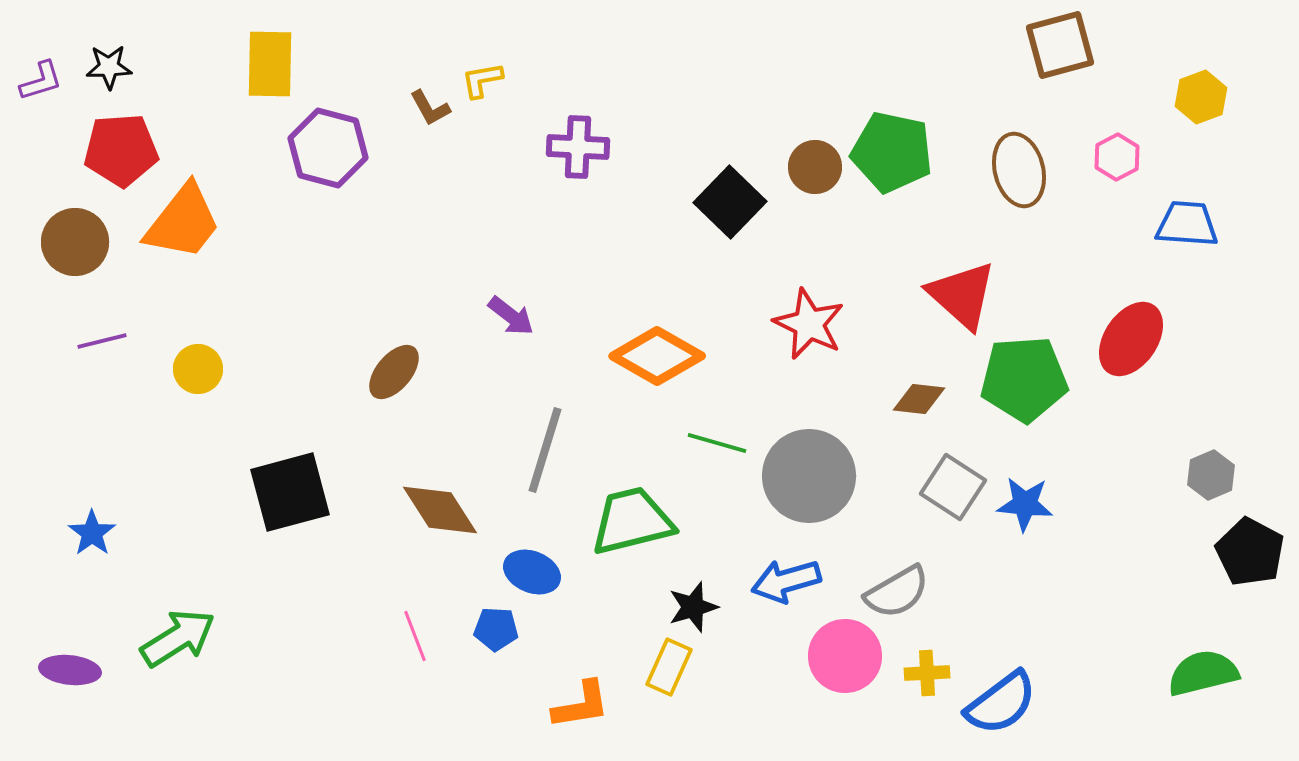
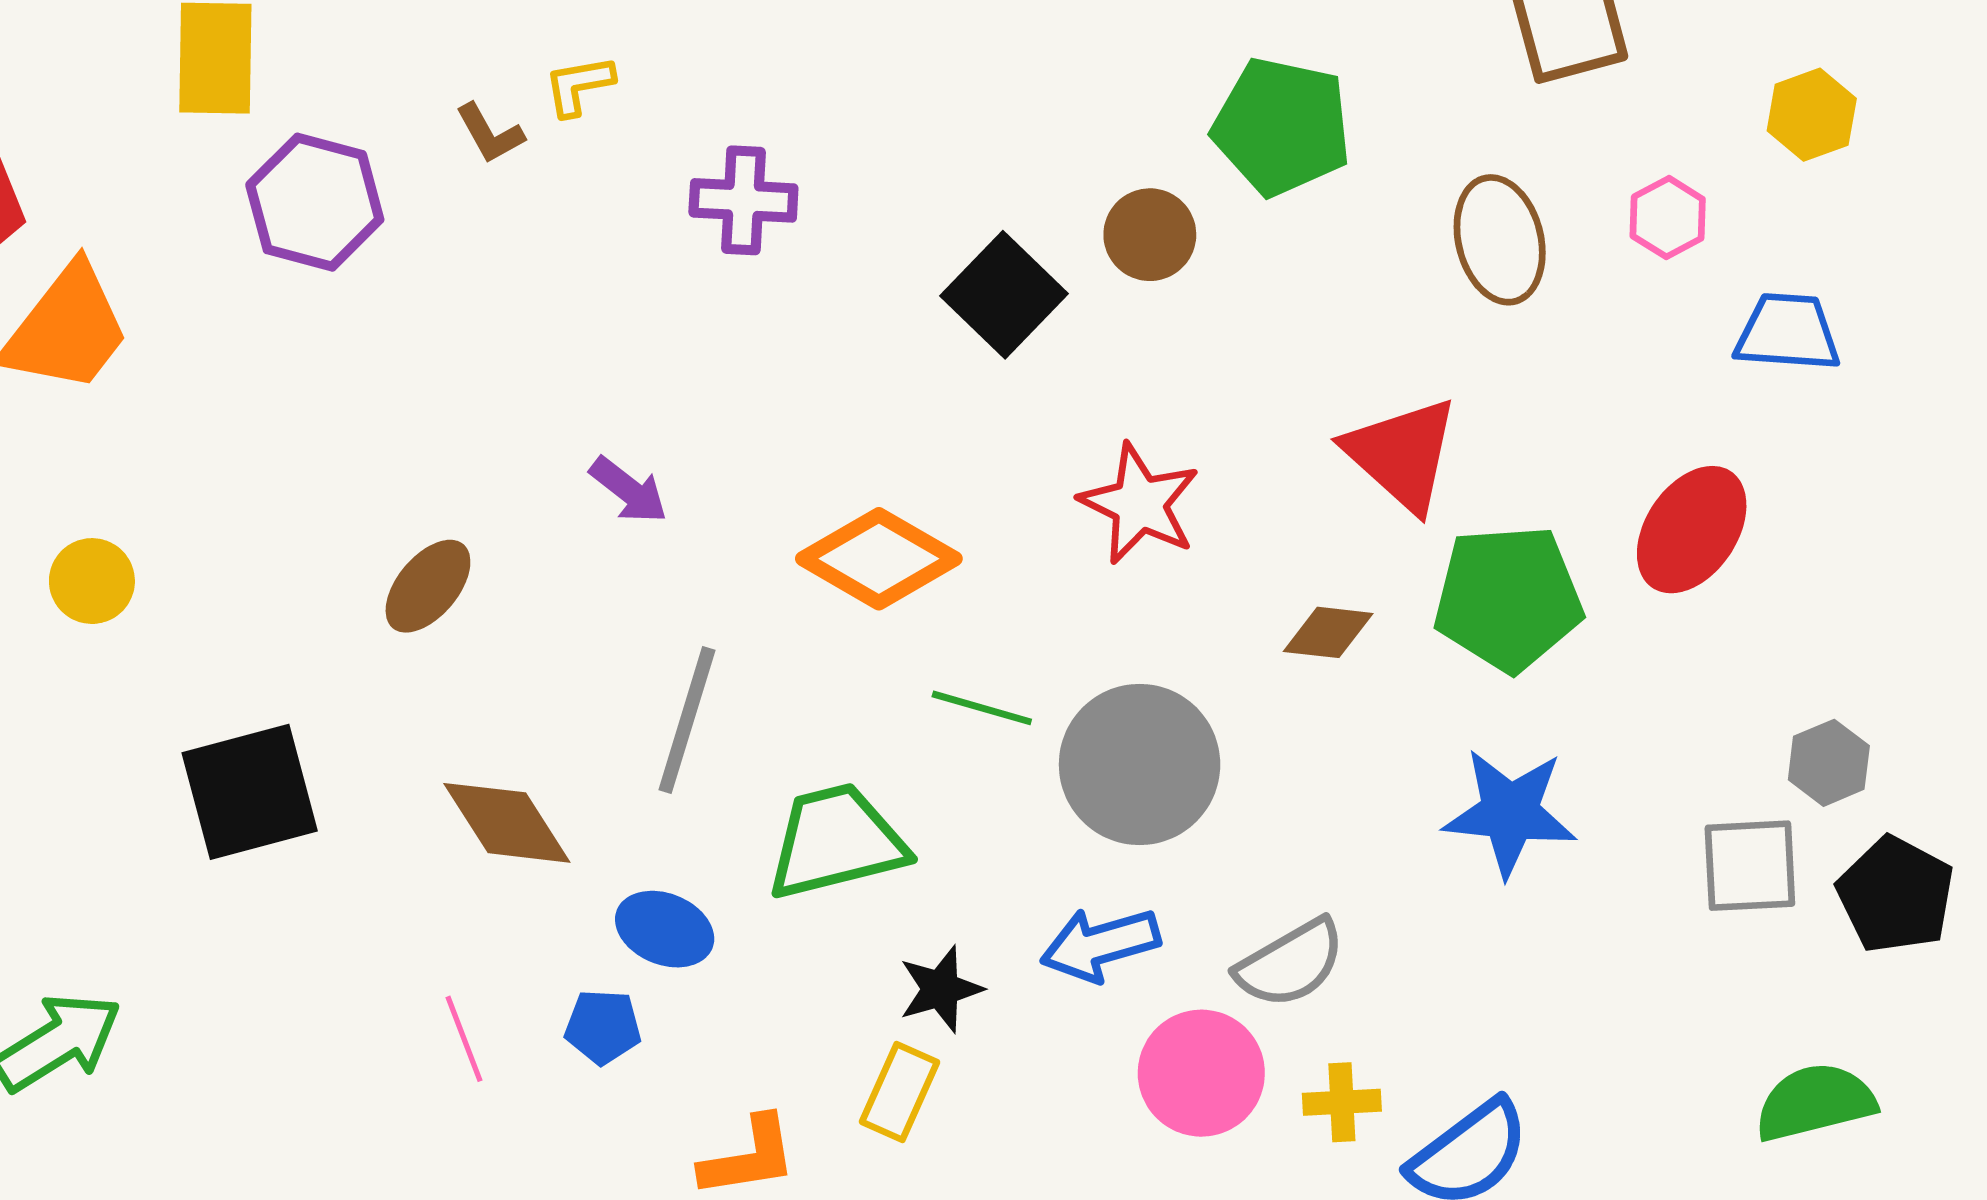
green pentagon: (892, 152) -> (1282, 127), moved
gray square: (953, 487) -> (1750, 866), moved, turned -36
blue star: (1025, 504) -> (1510, 812), size x1.4

